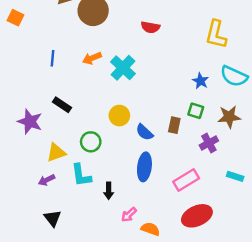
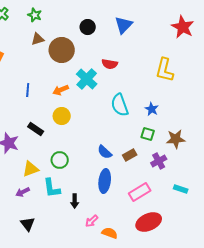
cyan cross: (123, 68) -> (87, 79), moved
cyan semicircle: (234, 76) -> (120, 105), moved, turned 45
yellow circle: (119, 116) -> (62, 116), moved
brown rectangle: (174, 125) -> (130, 155), moved, turned 48

